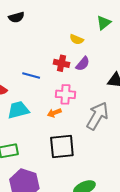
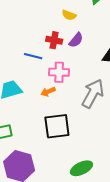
blue line: (31, 75) -> (33, 56), moved

